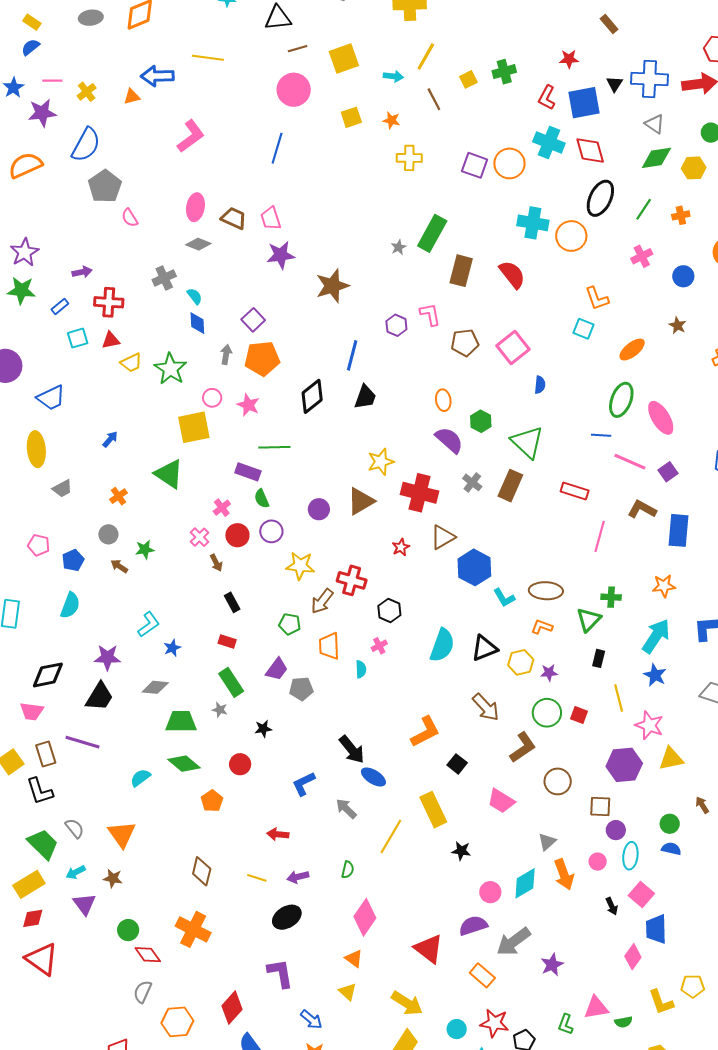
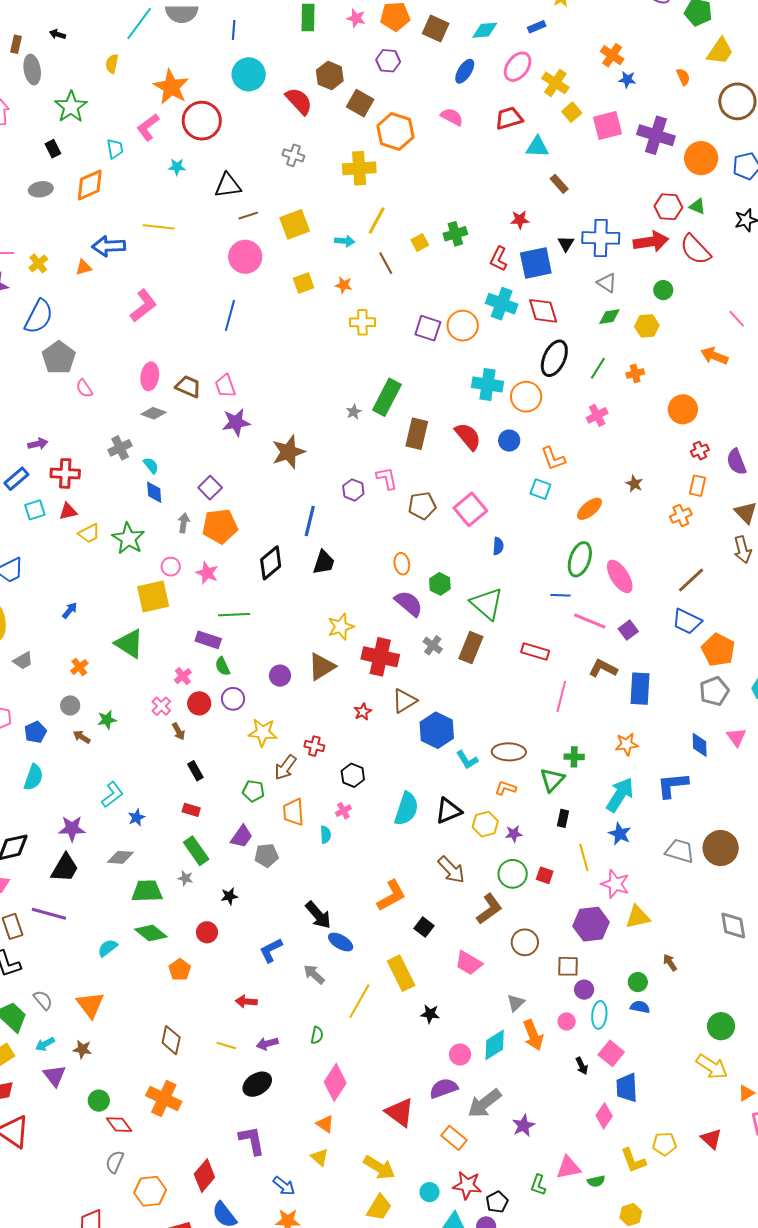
green diamond: (656, 158) -> (609, 317), size x0.7
blue circle: (683, 276) -> (509, 441), moved
blue rectangle: (60, 307) -> (16, 479), size x1.4
red cross: (352, 580) -> (314, 746), size x0.7

